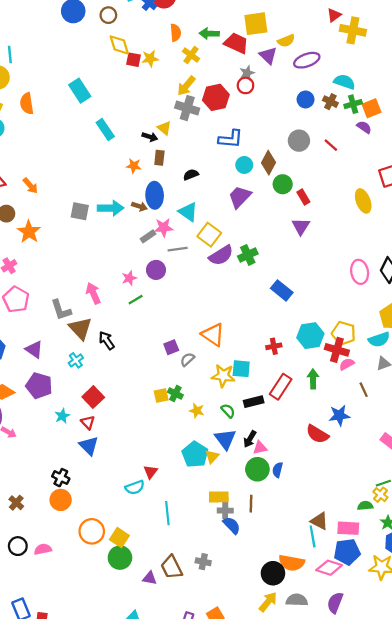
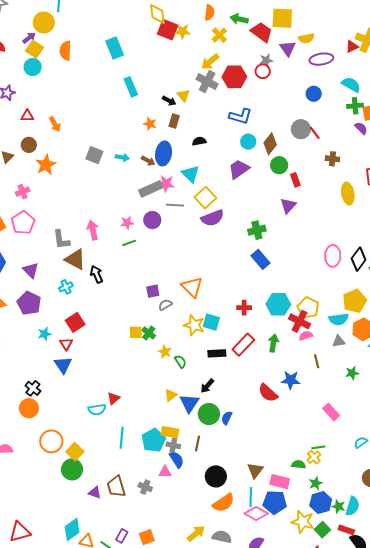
red triangle: (334, 15) -> (352, 47), moved
red square: (134, 60) -> (168, 30), size x1.5
brown cross: (330, 102) -> (332, 159), moved, turned -32
red line: (331, 145) -> (315, 133), moved
cyan arrow: (111, 208) -> (122, 157), size x0.6
gray rectangle: (148, 236) -> (151, 189), size x1.6
green cross: (248, 255) -> (257, 230), moved
brown triangle: (80, 328) -> (75, 259), turned -30
green semicircle: (228, 411) -> (180, 362), moved
blue triangle: (225, 439) -> (189, 403), moved
pink triangle: (260, 448) -> (165, 472), moved
cyan pentagon: (195, 454) -> (154, 440), moved
brown triangle: (319, 521) -> (255, 470), turned 30
cyan line: (313, 536) -> (251, 497), moved
orange semicircle: (292, 563) -> (224, 503), turned -55
black circle: (273, 573) -> (216, 476), moved

